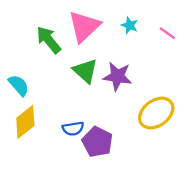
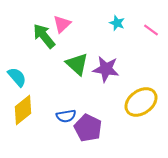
pink triangle: (84, 26) -> (62, 24), moved, size x0.6

